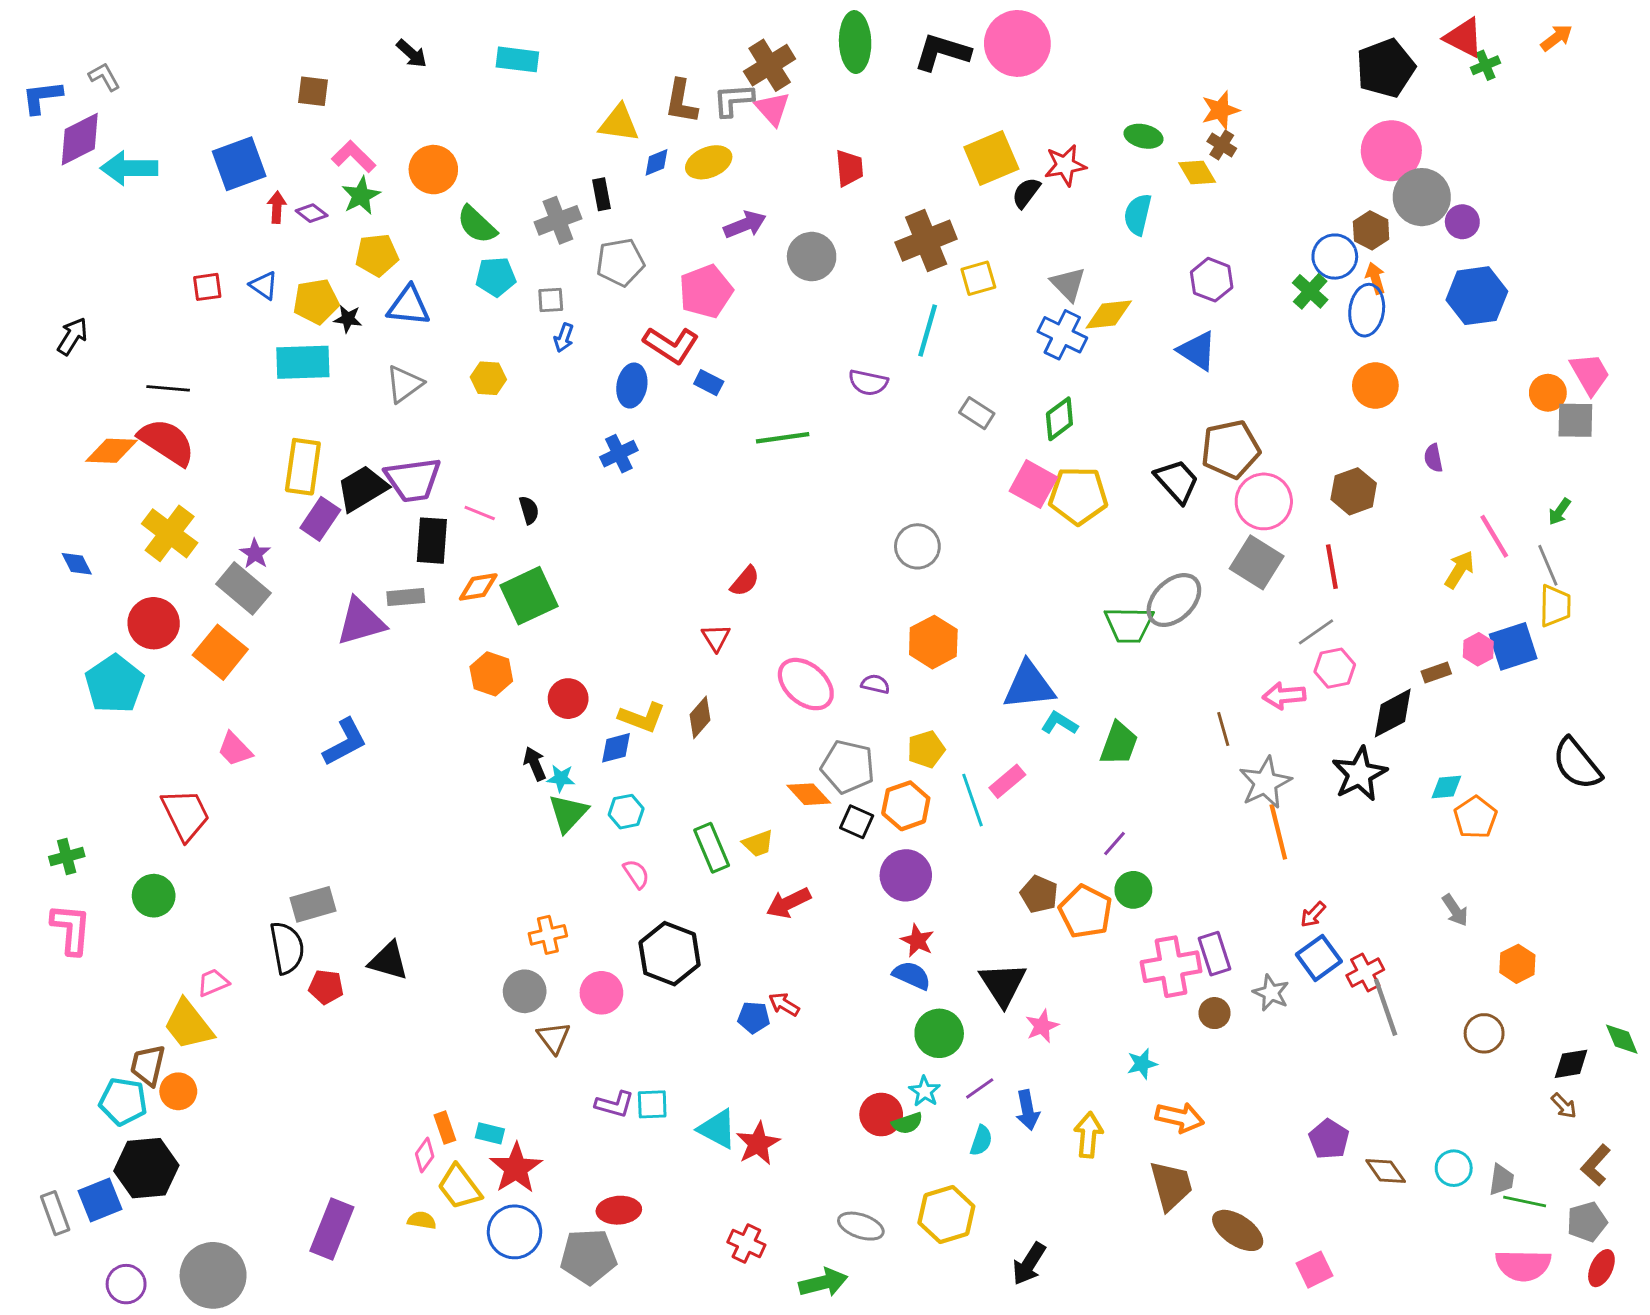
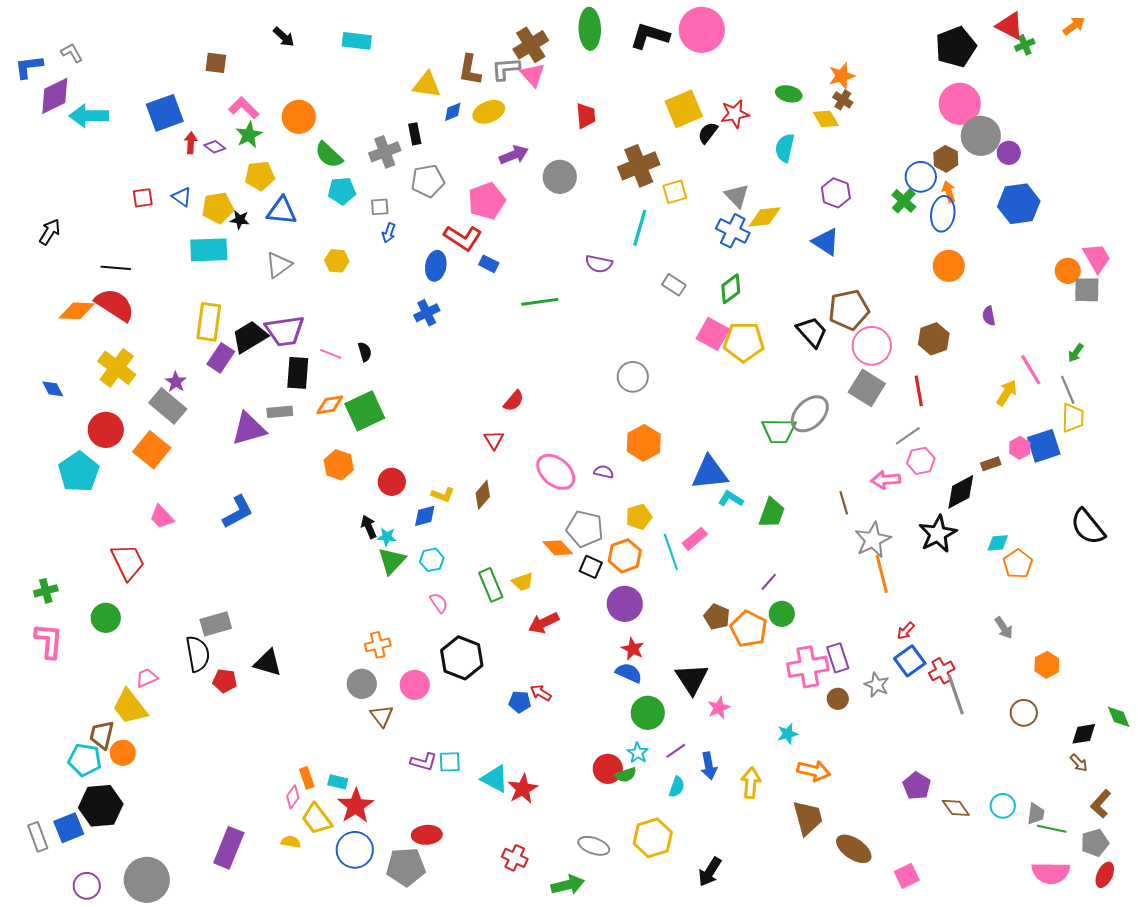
yellow L-shape: (642, 717) -> (443, 495), size x0.7

